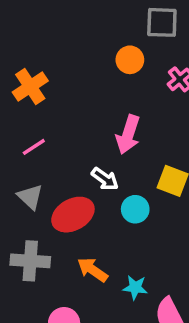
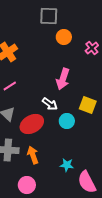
gray square: (162, 22) -> (49, 16), moved
orange arrow: (93, 270) -> (33, 155), moved, turned 36

